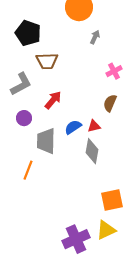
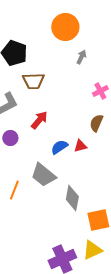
gray trapezoid: (46, 141) -> (43, 175), moved, turned -52
gray diamond: (92, 151) -> (72, 198), moved

